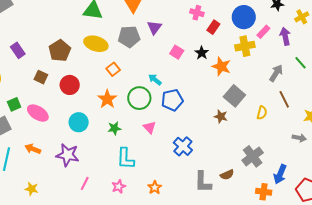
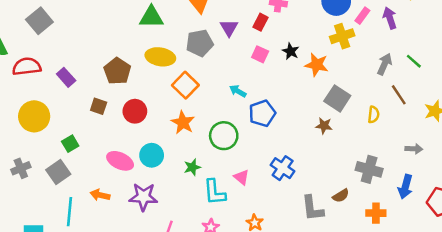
red rectangle: (213, 27) -> (261, 22), moved
green line: (300, 63) -> (414, 61), moved
orange square: (113, 69) -> (185, 85), size x1.5
green circle: (139, 98) -> (224, 136), moved
pink ellipse: (38, 113) -> (120, 161), moved
pink triangle: (149, 127) -> (241, 177), moved
green star: (114, 128) -> (192, 167), moved
gray arrow: (299, 138) -> (414, 149), moved
gray cross: (253, 156) -> (369, 169), turned -30
orange cross: (264, 192) -> (376, 213), moved

